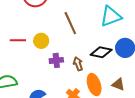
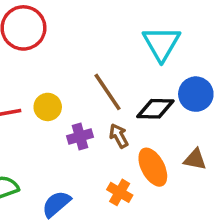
cyan triangle: (111, 16) -> (161, 43), turned -30
brown line: (70, 23) -> (107, 92), moved

